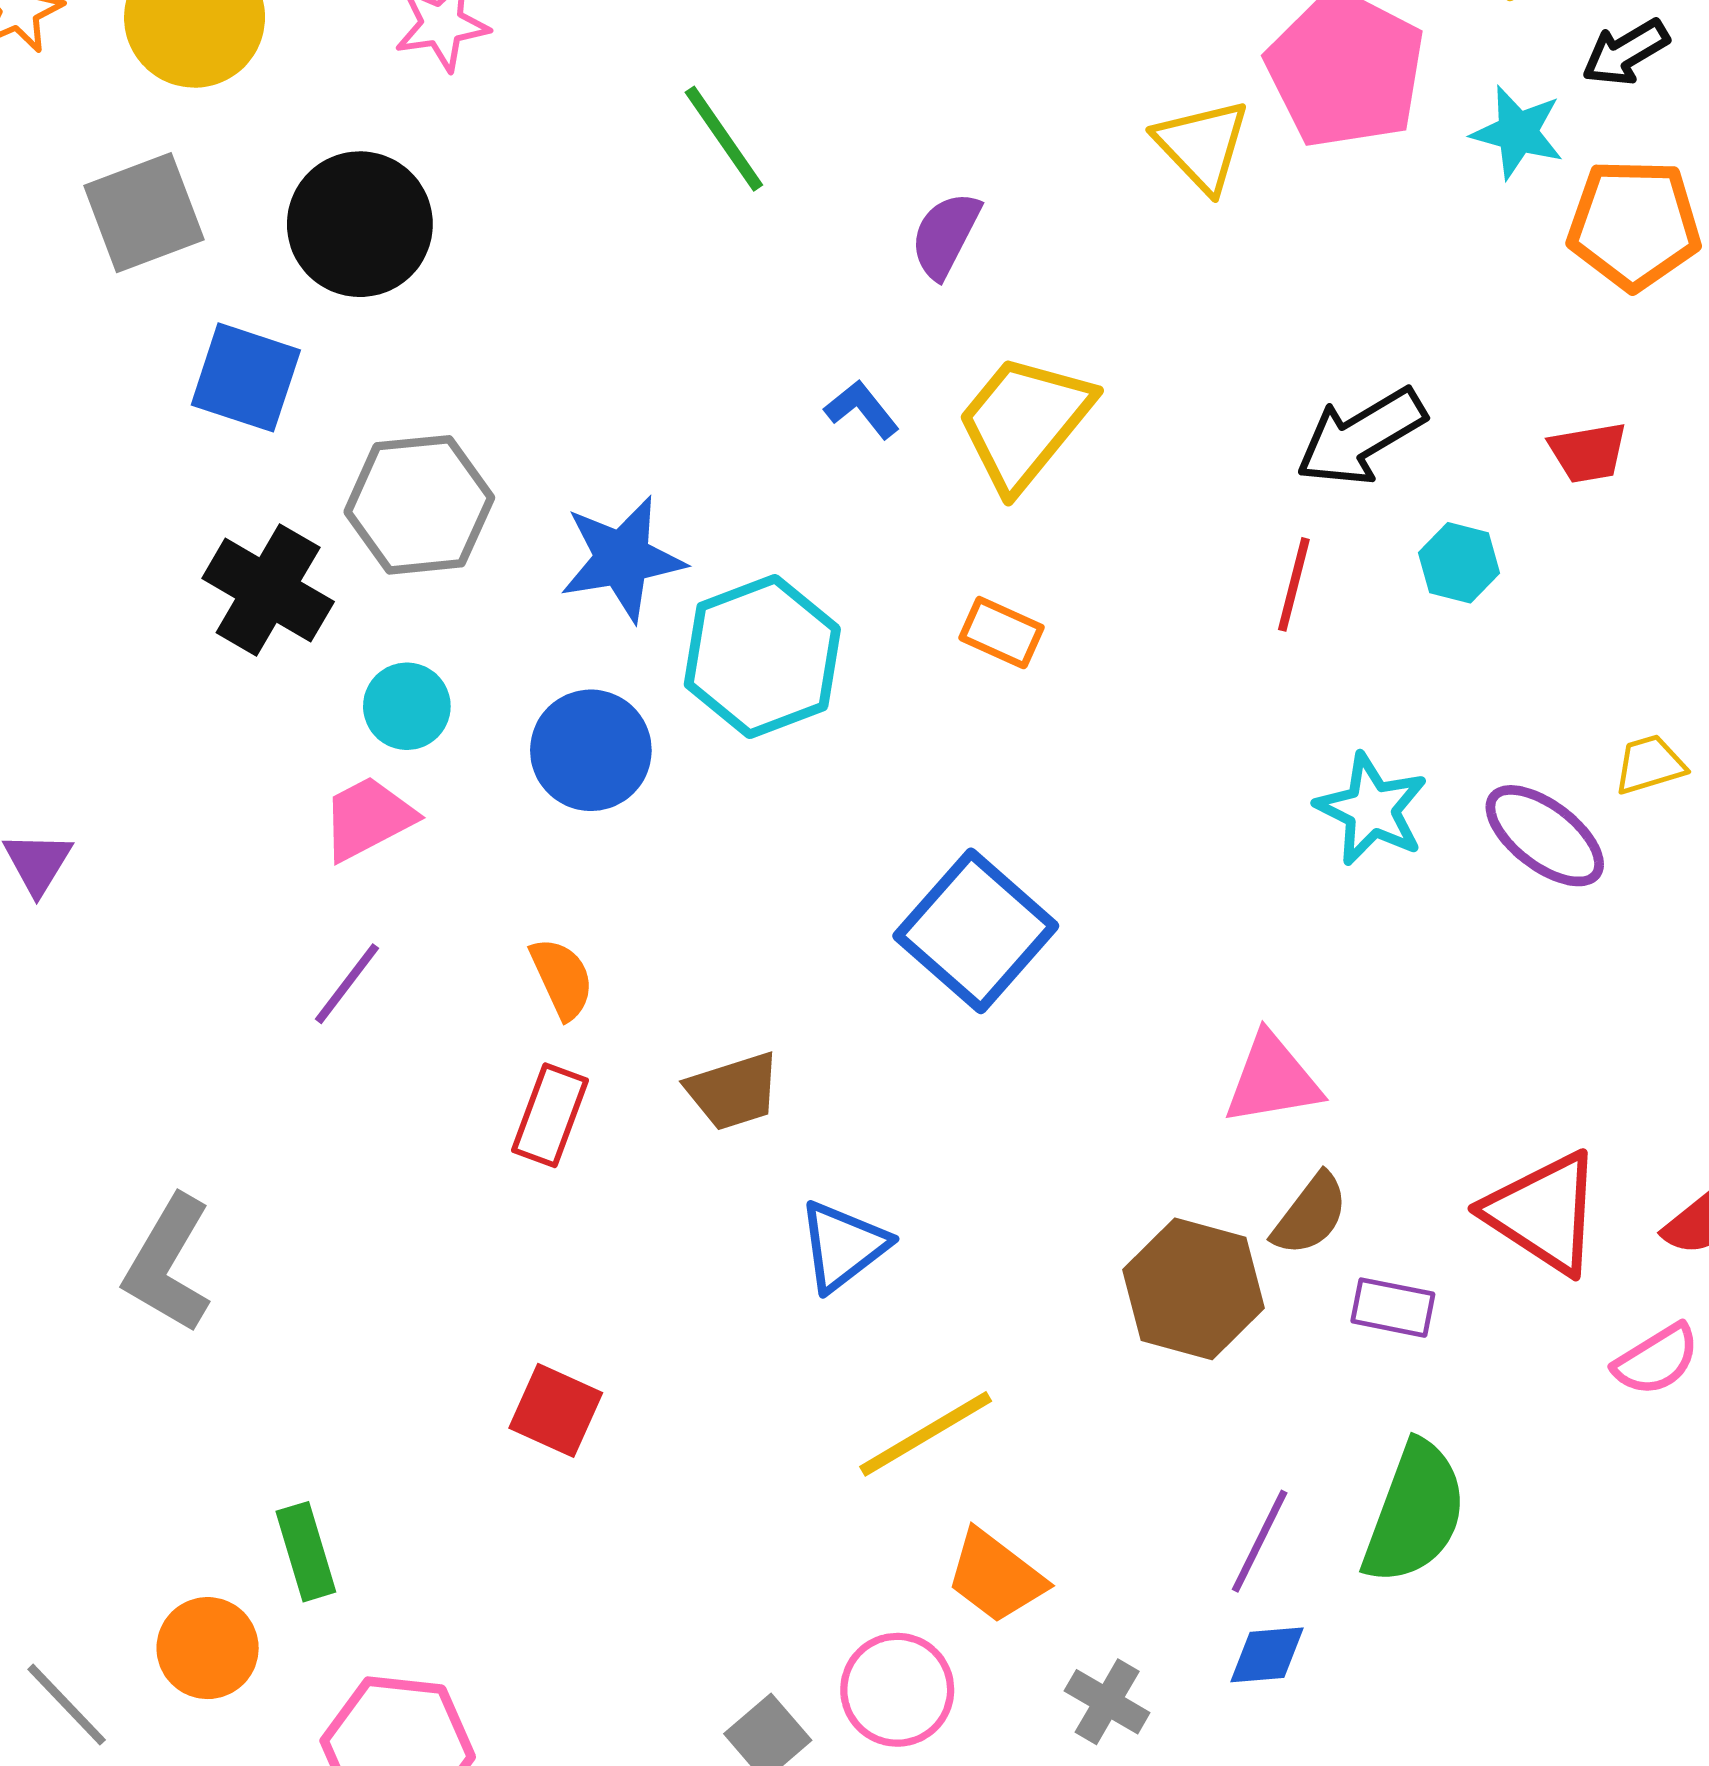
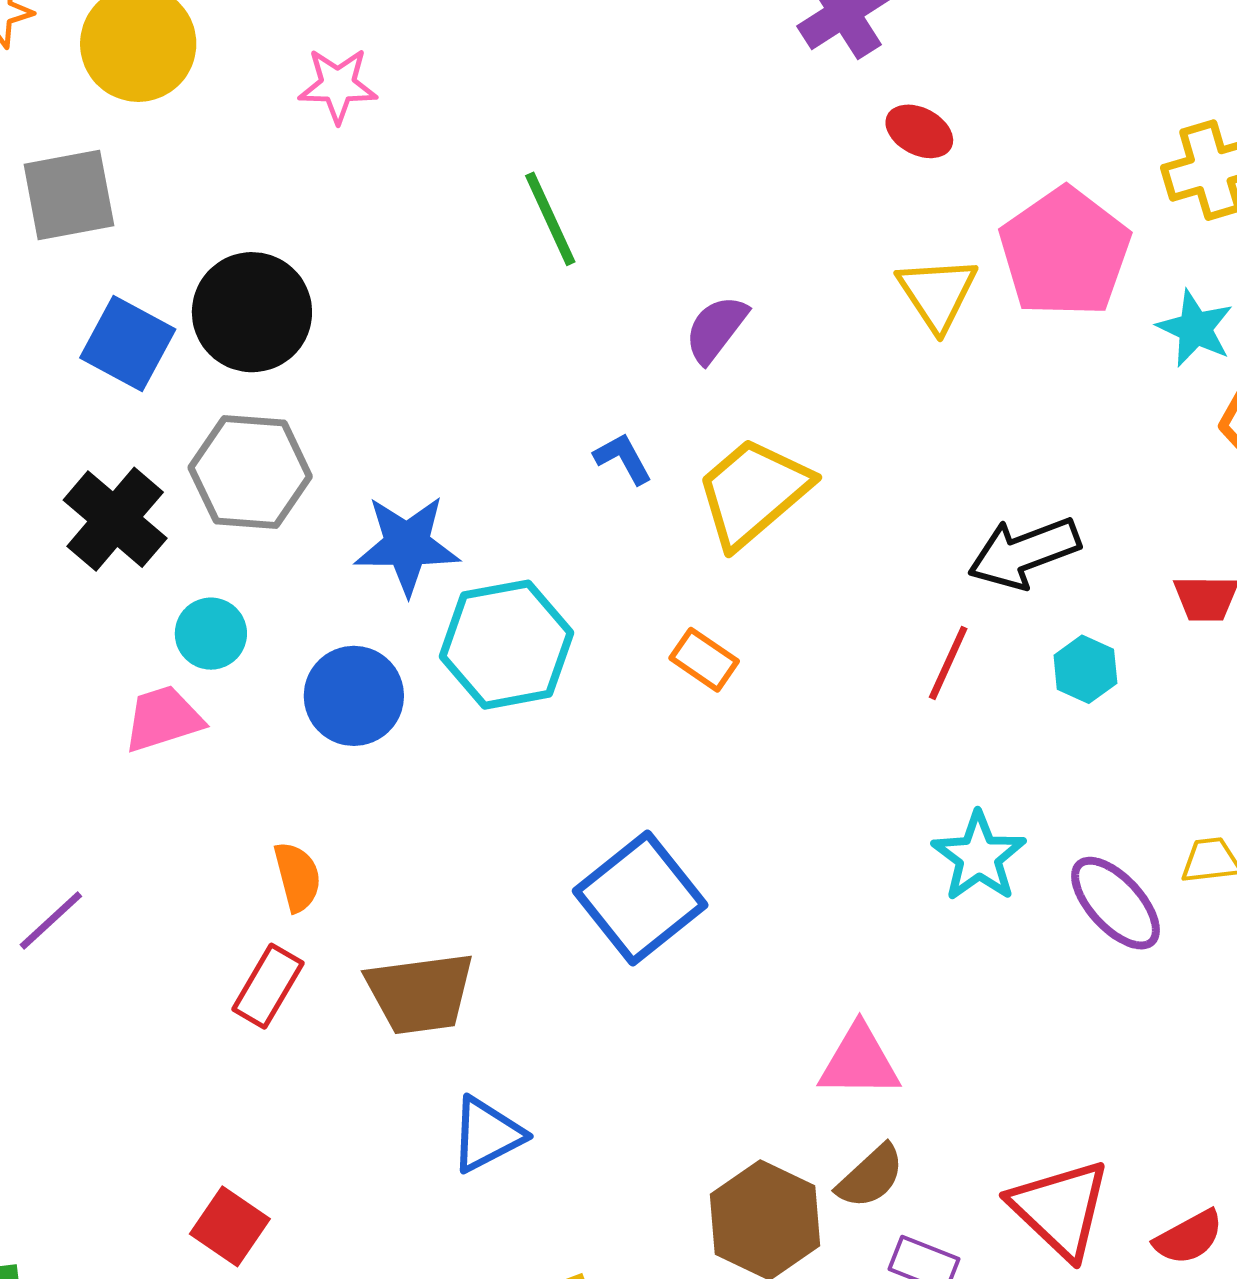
black circle: (360, 224) -> (252, 312), moved
purple line: (347, 984) -> (51, 921), moved
brown trapezoid: (733, 1091) -> (420, 993), size x1.4

